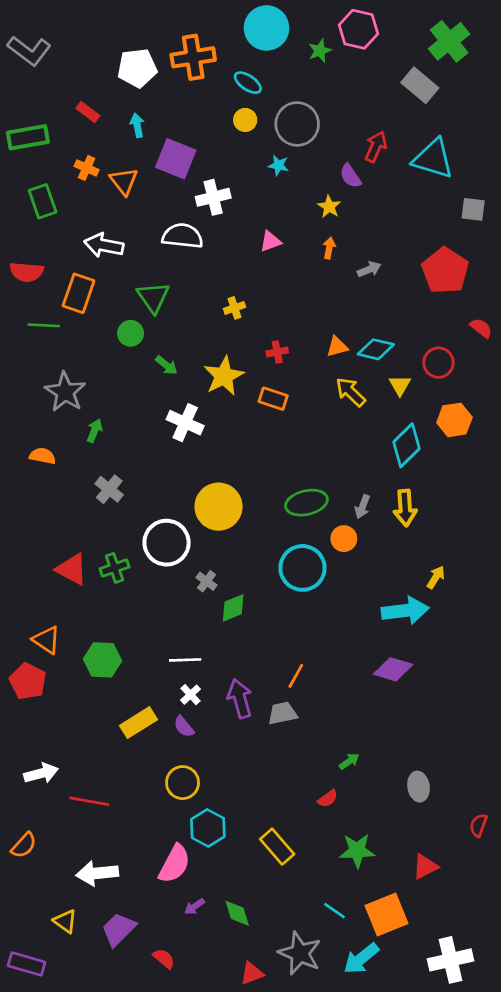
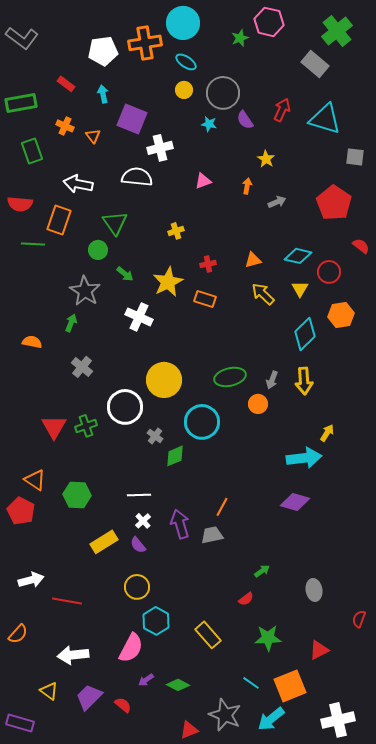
cyan circle: (266, 28) -> (183, 23), moved
purple semicircle: (350, 176) -> (245, 120), moved
orange triangle: (124, 181) -> (93, 136), size x0.7
yellow star: (329, 207) -> (266, 159), moved
cyan diamond: (376, 349) -> (298, 256), moved
gray star: (65, 392) -> (85, 291), moved
cyan circle: (302, 568) -> (202, 422), moved
red triangle: (72, 569) -> (54, 427), turned 32
green diamond: (237, 913) -> (178, 685), turned -45
red semicircle: (164, 959) -> (123, 705), moved

